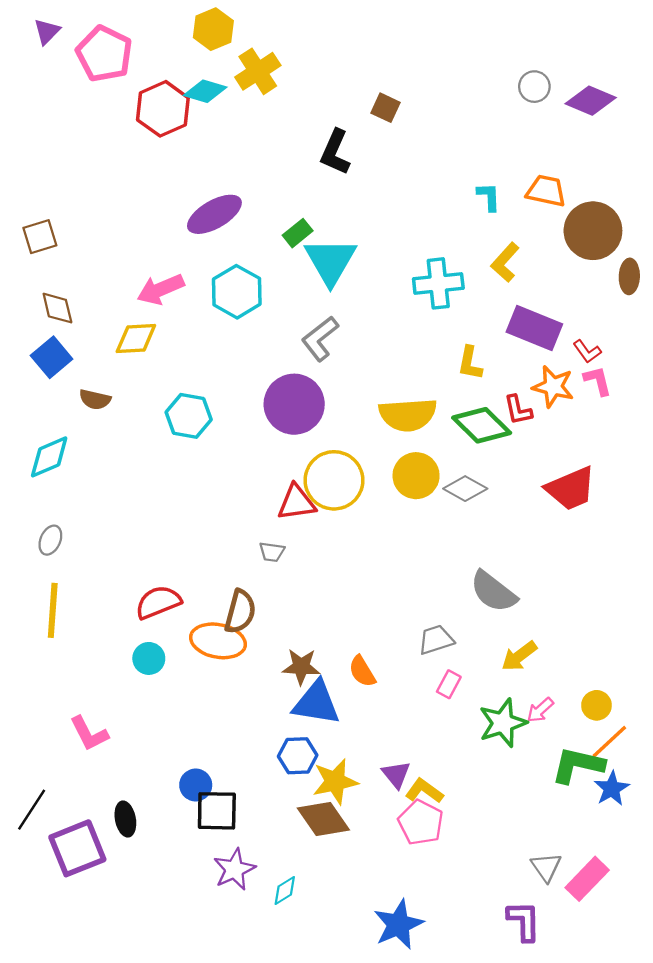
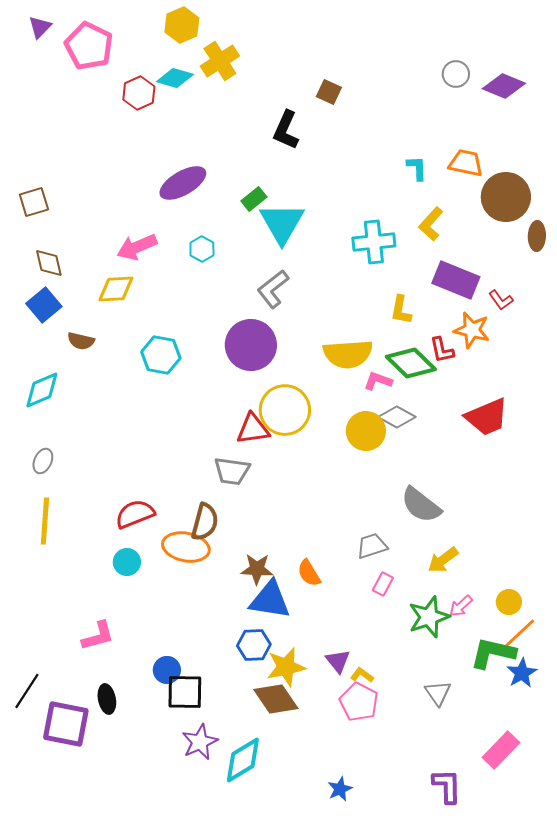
red hexagon: (163, 109) -> (139, 93), size x0.7
cyan hexagon: (237, 292) -> (202, 249), size x0.6
pink L-shape: (598, 381) -> (378, 381), moved, turned -56
yellow circle: (416, 476) -> (366, 431), moved
gray trapezoid: (272, 552) -> (232, 471), size x1.6
pink L-shape: (89, 733) -> (98, 636), moved, turned -78
yellow L-shape: (424, 791) -> (362, 675), size x0.7
purple square: (77, 848) -> (66, 724), turned 33
gray triangle: (546, 867) -> (438, 693), moved
cyan diamond: (285, 890) -> (243, 760), size x1.8
blue star: (398, 924) -> (340, 789), size x0.6

